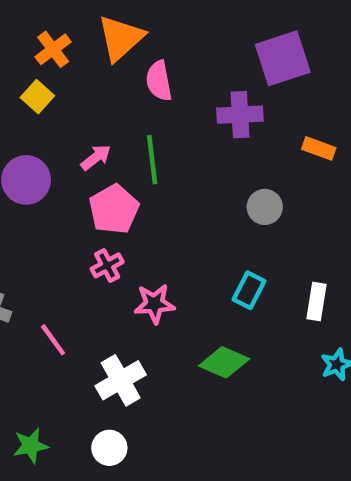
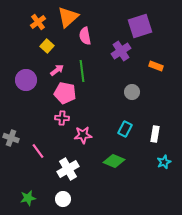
yellow square: (37, 97) -> (47, 46), moved
purple cross: (240, 115) -> (121, 51), turned -30
pink pentagon: (114, 209) -> (65, 93), turned -30
pink cross: (107, 265) -> (62, 118), turned 32

